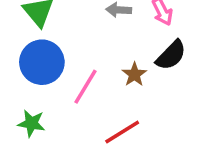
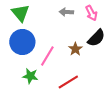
green star: (31, 123) -> (30, 76), moved

